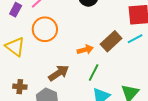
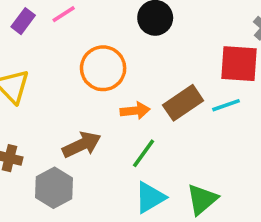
orange circle: (45, 29) -> (103, 68), moved

